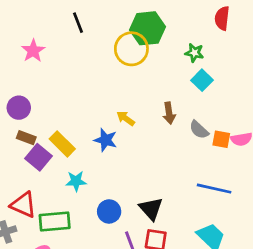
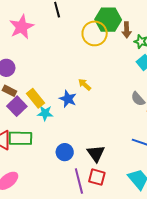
pink star: (33, 51) -> (22, 27), size x1.4
brown arrow: (169, 113) -> (127, 30), moved
cyan star: (76, 181) -> (45, 113), moved
green rectangle: (55, 222) -> (20, 138), moved

